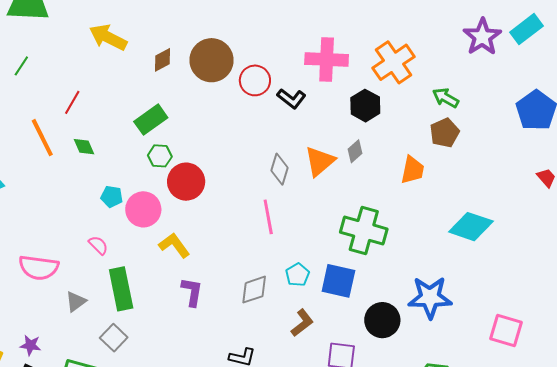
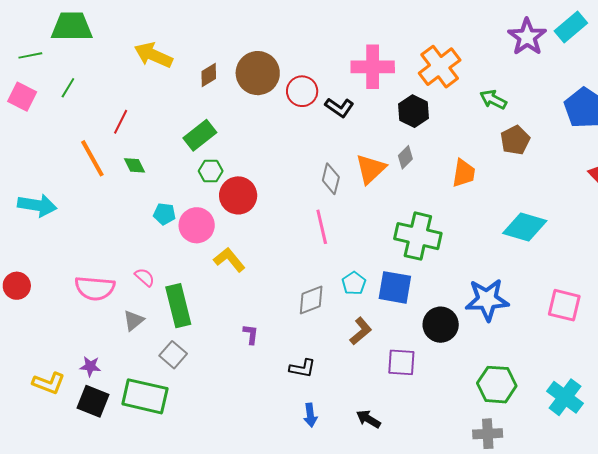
brown pentagon: (445, 133) -> (515, 140), moved
pink semicircle: (98, 245) -> (145, 277), moved
purple L-shape: (192, 292) -> (251, 334), moved, size x0.7
pink square: (506, 331) -> (564, 305), moved

